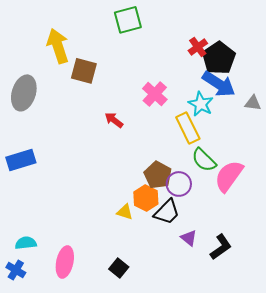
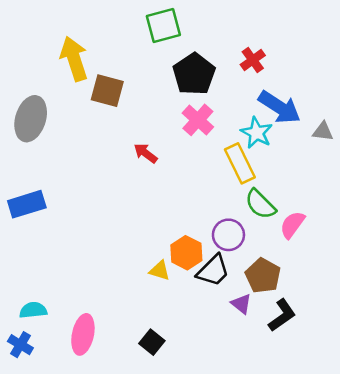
black pentagon: (219, 58) -> (194, 74), moved
brown pentagon: (158, 175) -> (263, 276), moved
pink semicircle: (229, 176) -> (292, 225), size x0.7

